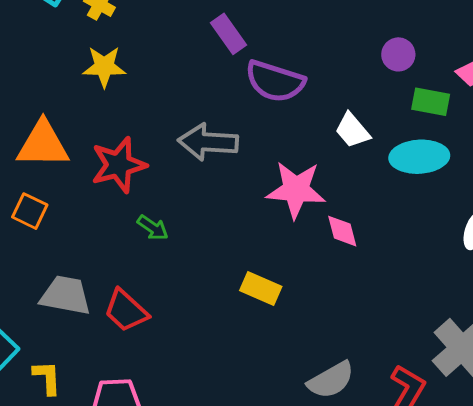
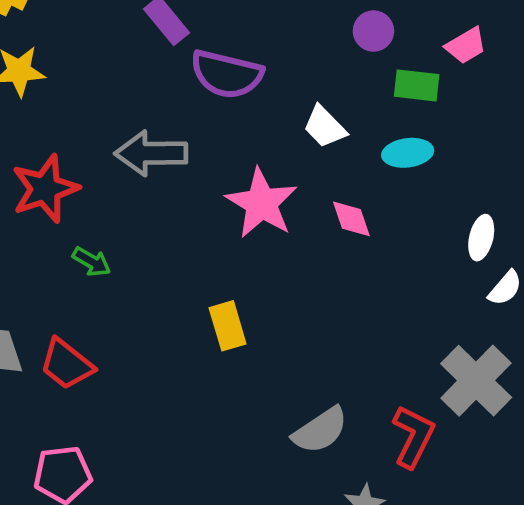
cyan ellipse: (419, 157) -> (408, 153), size x0.7
pink star: (296, 190) -> (261, 203), turned 30
pink diamond: (342, 231) -> (351, 219), moved
yellow rectangle: (261, 289) -> (228, 326), turned 54

